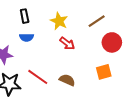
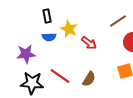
yellow star: (59, 21) -> (69, 29), moved
brown semicircle: (67, 80) -> (89, 79), turned 98

